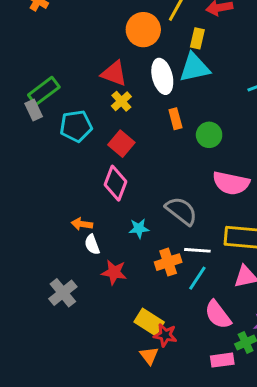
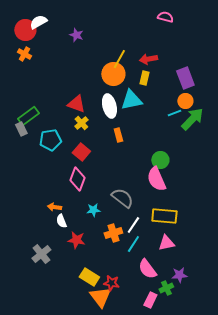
orange circle: (143, 30) -> (113, 74), moved
yellow rectangle: (197, 38) -> (144, 78), moved
green circle: (209, 135) -> (160, 160), moved
pink semicircle: (231, 183) -> (156, 179), turned 55
white line: (197, 250) -> (133, 225), turned -60
yellow rectangle: (149, 322) -> (89, 277), moved
orange triangle: (149, 356) -> (100, 297), size x1.6
pink rectangle: (222, 360) -> (150, 300), turned -56

